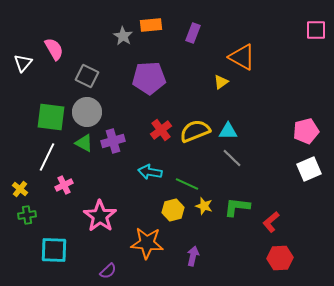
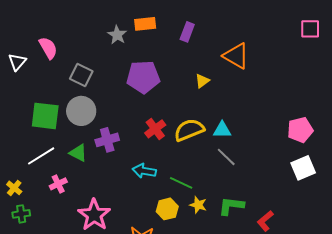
yellow triangle: (221, 82) -> (202, 81), moved
green triangle: (84, 143) -> (78, 153), moved
white line: (47, 157) -> (41, 156), turned 32

